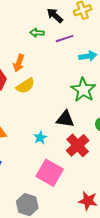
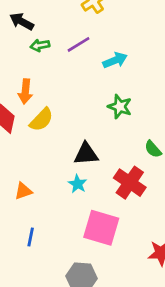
black arrow: (55, 15) -> (22, 22), moved
green star: (83, 90) -> (120, 107), size x0.7
black triangle: (65, 119) -> (86, 154), moved

